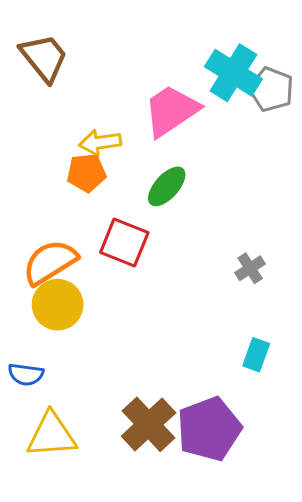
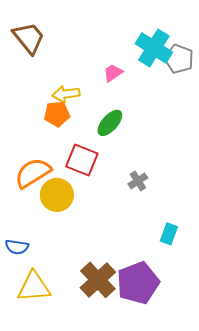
pink trapezoid: (171, 111) -> (113, 73), size x0.5
gray cross: (250, 268) -> (138, 181), moved
yellow circle: (58, 305) -> (57, 195), moved

